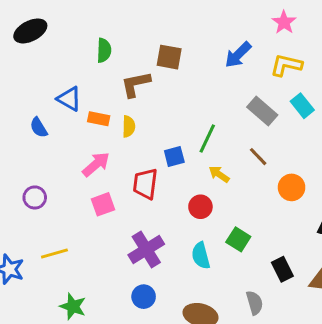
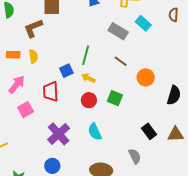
yellow arrow: (219, 174) -> (88, 78), moved
green square: (238, 239) -> (115, 98), moved
blue circle: (144, 297) -> (52, 166), moved

